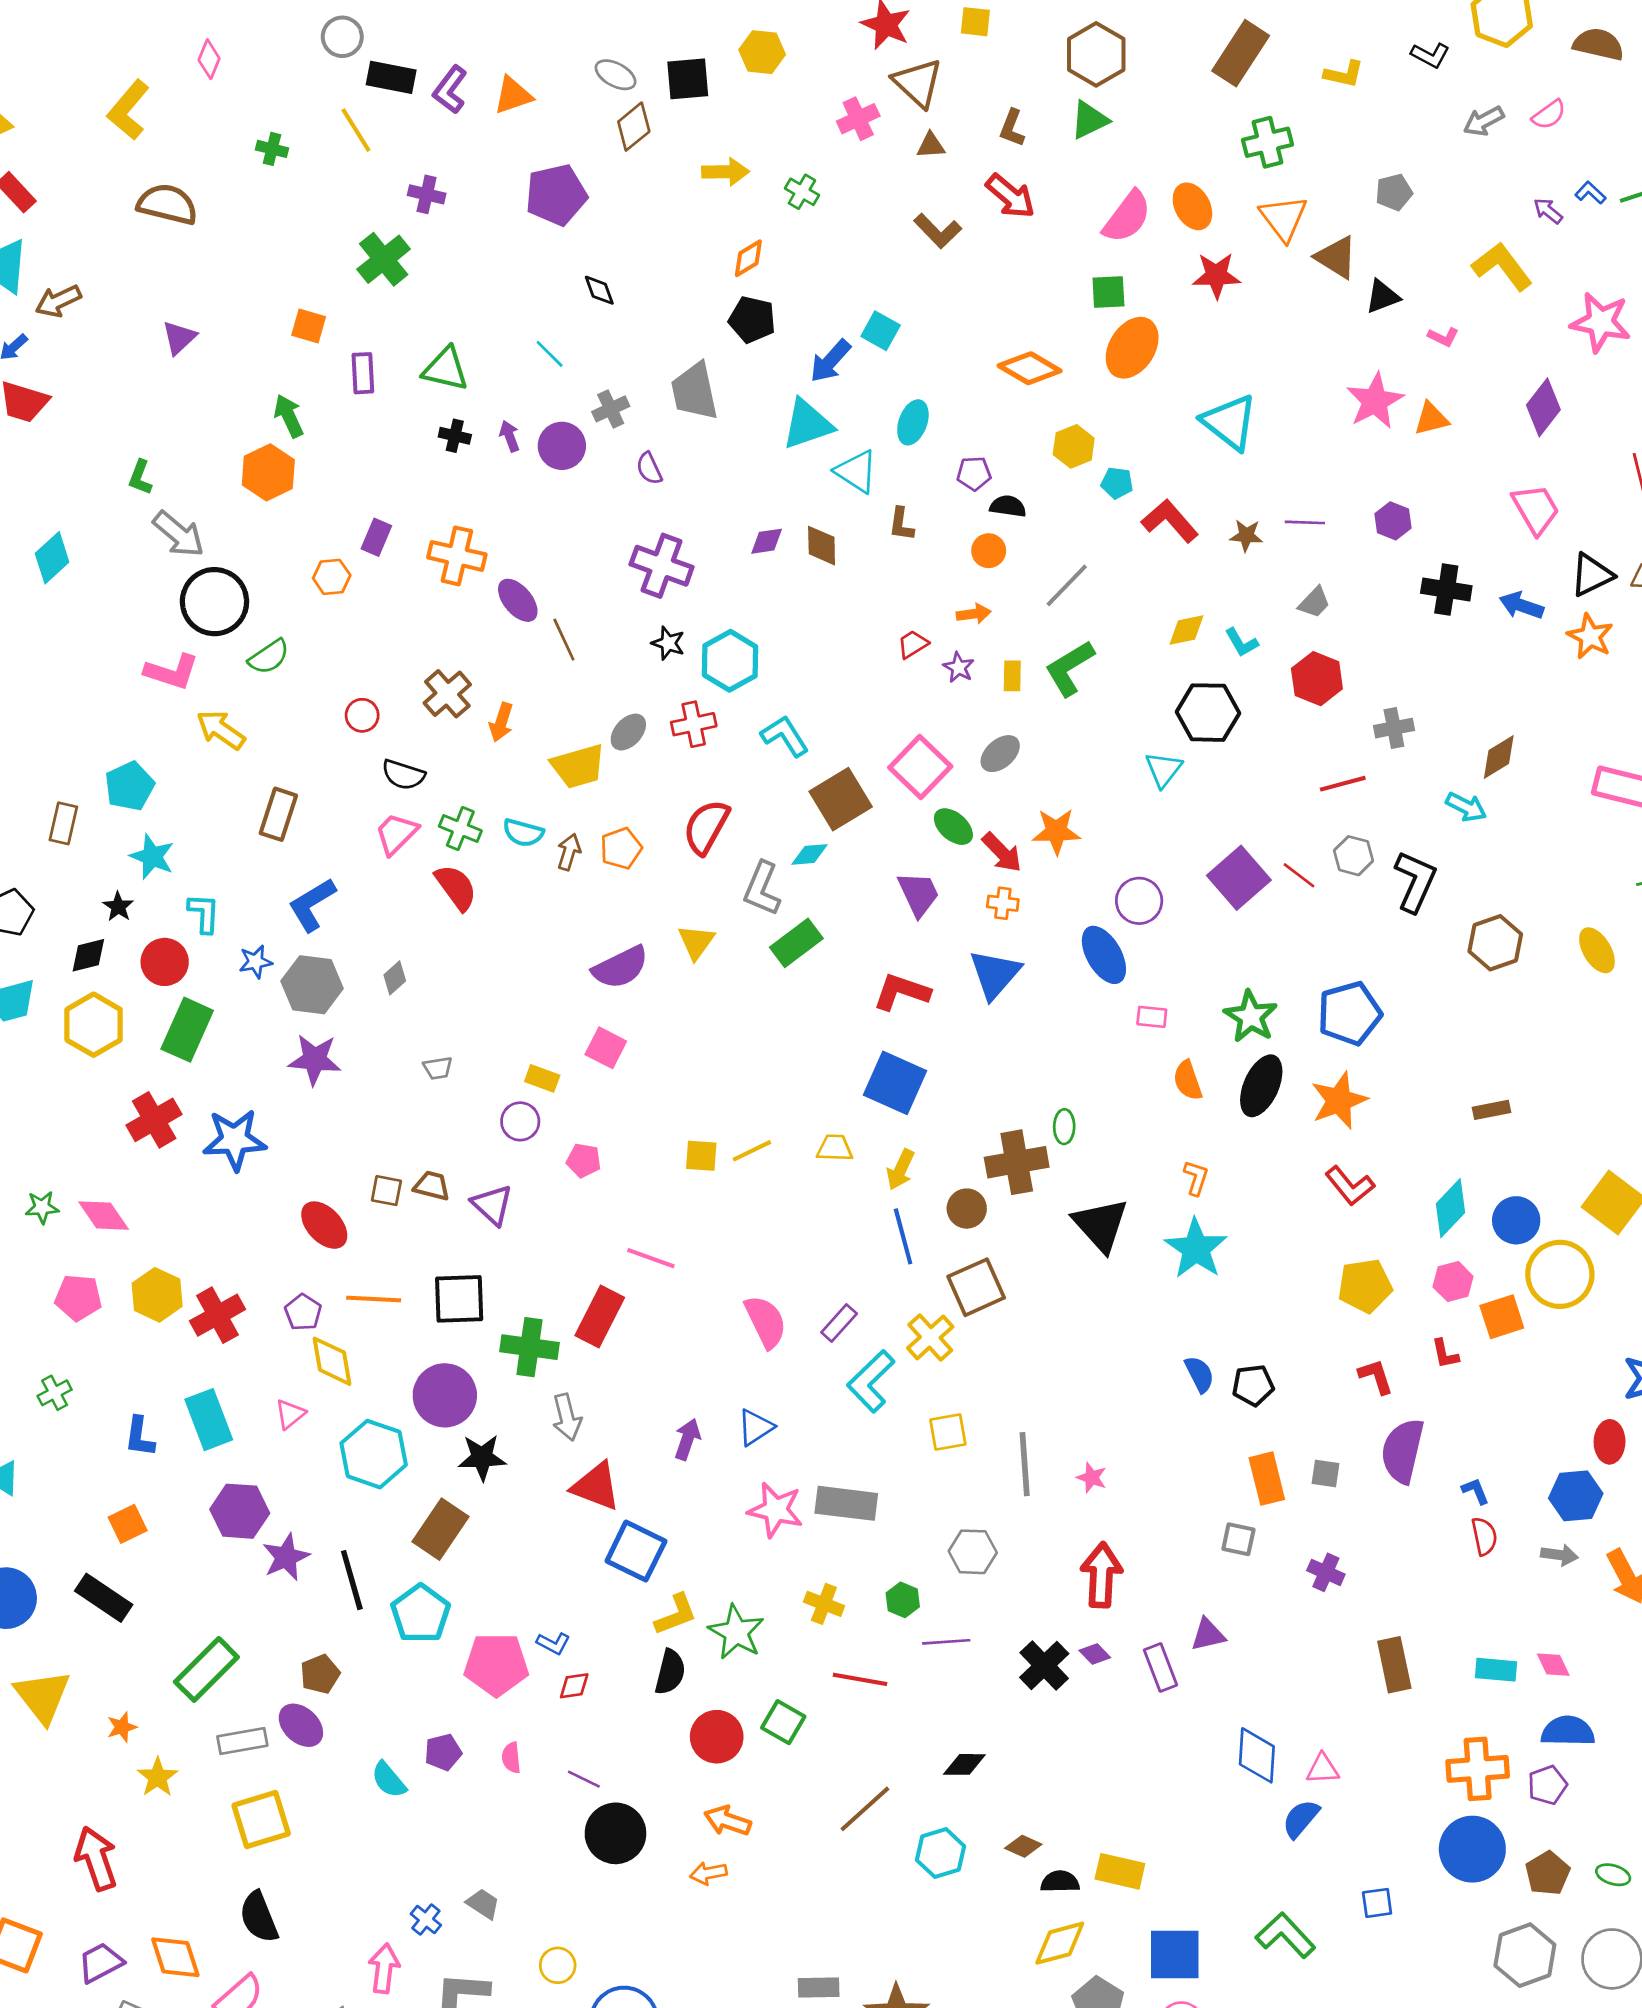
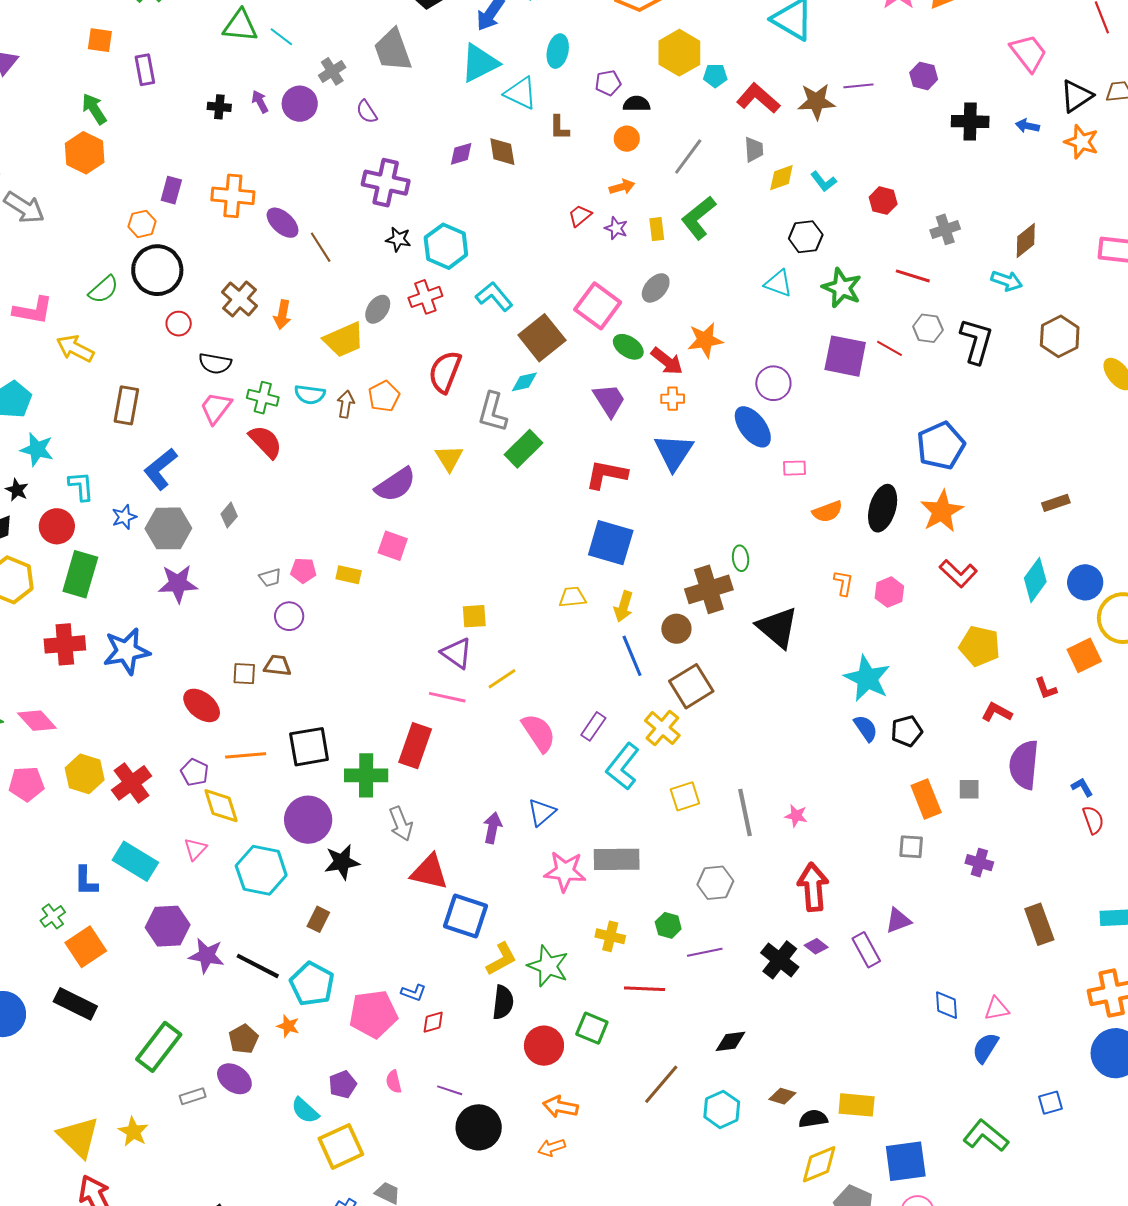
green triangle: (446, 369) -> (240, 26), moved
yellow hexagon: (1074, 446) -> (679, 53), size x1.4
brown star: (1246, 535) -> (816, 102), size x1.5
black circle: (214, 602) -> (157, 270), moved
gray trapezoid: (1314, 602) -> (754, 150), moved, turned -40
blue arrow: (1521, 606) -> (1027, 126), size x0.7
red hexagon: (1317, 679) -> (883, 201), size x0.7
black hexagon: (1208, 713) -> (806, 237), size x0.7
cyan triangle: (1164, 769) -> (778, 283), turned -40
red line: (1343, 784) -> (913, 276), turned 40
purple square: (1239, 878) -> (845, 356), turned -30
brown hexagon: (1495, 943) -> (1060, 336), moved
green star: (1251, 1016) -> (842, 288), moved
orange semicircle: (1188, 1080) -> (827, 512), turned -84
red cross: (154, 1120) -> (65, 644), turned 33
purple circle: (520, 1121) -> (289, 616), moved
yellow line: (752, 1151) -> (502, 679), moved
pink pentagon: (584, 1160) -> (303, 570), moved
purple triangle: (492, 1205) -> (457, 653), moved
cyan star: (1196, 1249) -> (867, 678), moved
pink hexagon: (1453, 1282) -> (889, 592), moved
yellow pentagon: (1365, 1286) -> (980, 646), turned 30
red L-shape: (1376, 1376) -> (997, 712), turned -36
green cross: (55, 1393) -> (53, 916), moved
cyan rectangle: (209, 1420) -> (135, 861), turned -30
orange square: (128, 1524) -> (86, 947), size x1.4
brown rectangle: (440, 1529) -> (318, 919), size x0.6
purple star: (286, 1557) -> (206, 956), turned -30
black line: (352, 1580) -> (258, 966), turned -39
yellow triangle: (43, 1696) -> (78, 1137), moved
orange star: (122, 1727) -> (288, 1026), moved, turned -30
gray rectangle: (242, 1741) -> (193, 1096), size x0.7
blue diamond: (1257, 1755) -> (947, 1005), size x0.7
yellow square: (261, 1819) -> (341, 1146), moved

